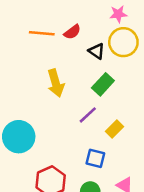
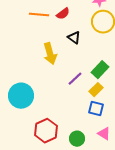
black triangle: (97, 51) -> (74, 38), moved
green rectangle: (103, 84) -> (100, 70), moved
blue square: (95, 158) -> (96, 109), moved

